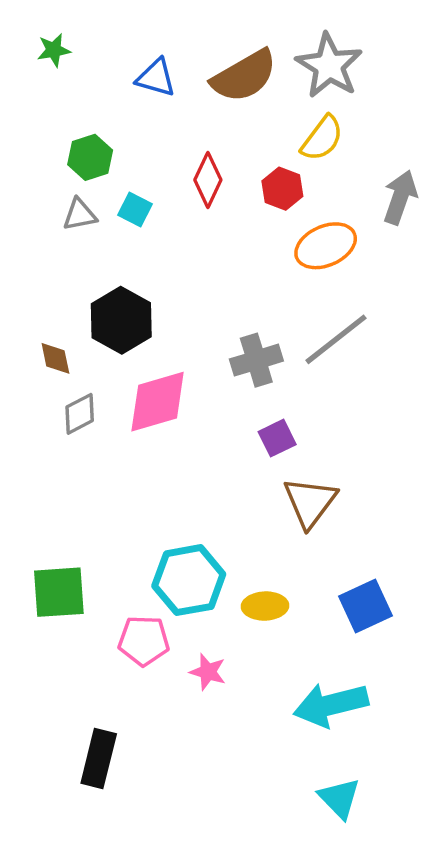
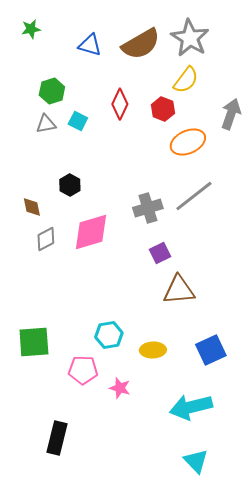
black hexagon: (121, 320) -> (70, 185), size x0.6
brown triangle: (310, 502) -> (179, 290), turned 48
cyan hexagon: (189, 580) -> (109, 335), size x0.7

